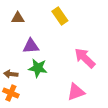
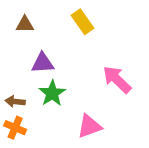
green star: (38, 68) -> (52, 93), turned 30
pink triangle: (76, 92) -> (89, 126), moved

